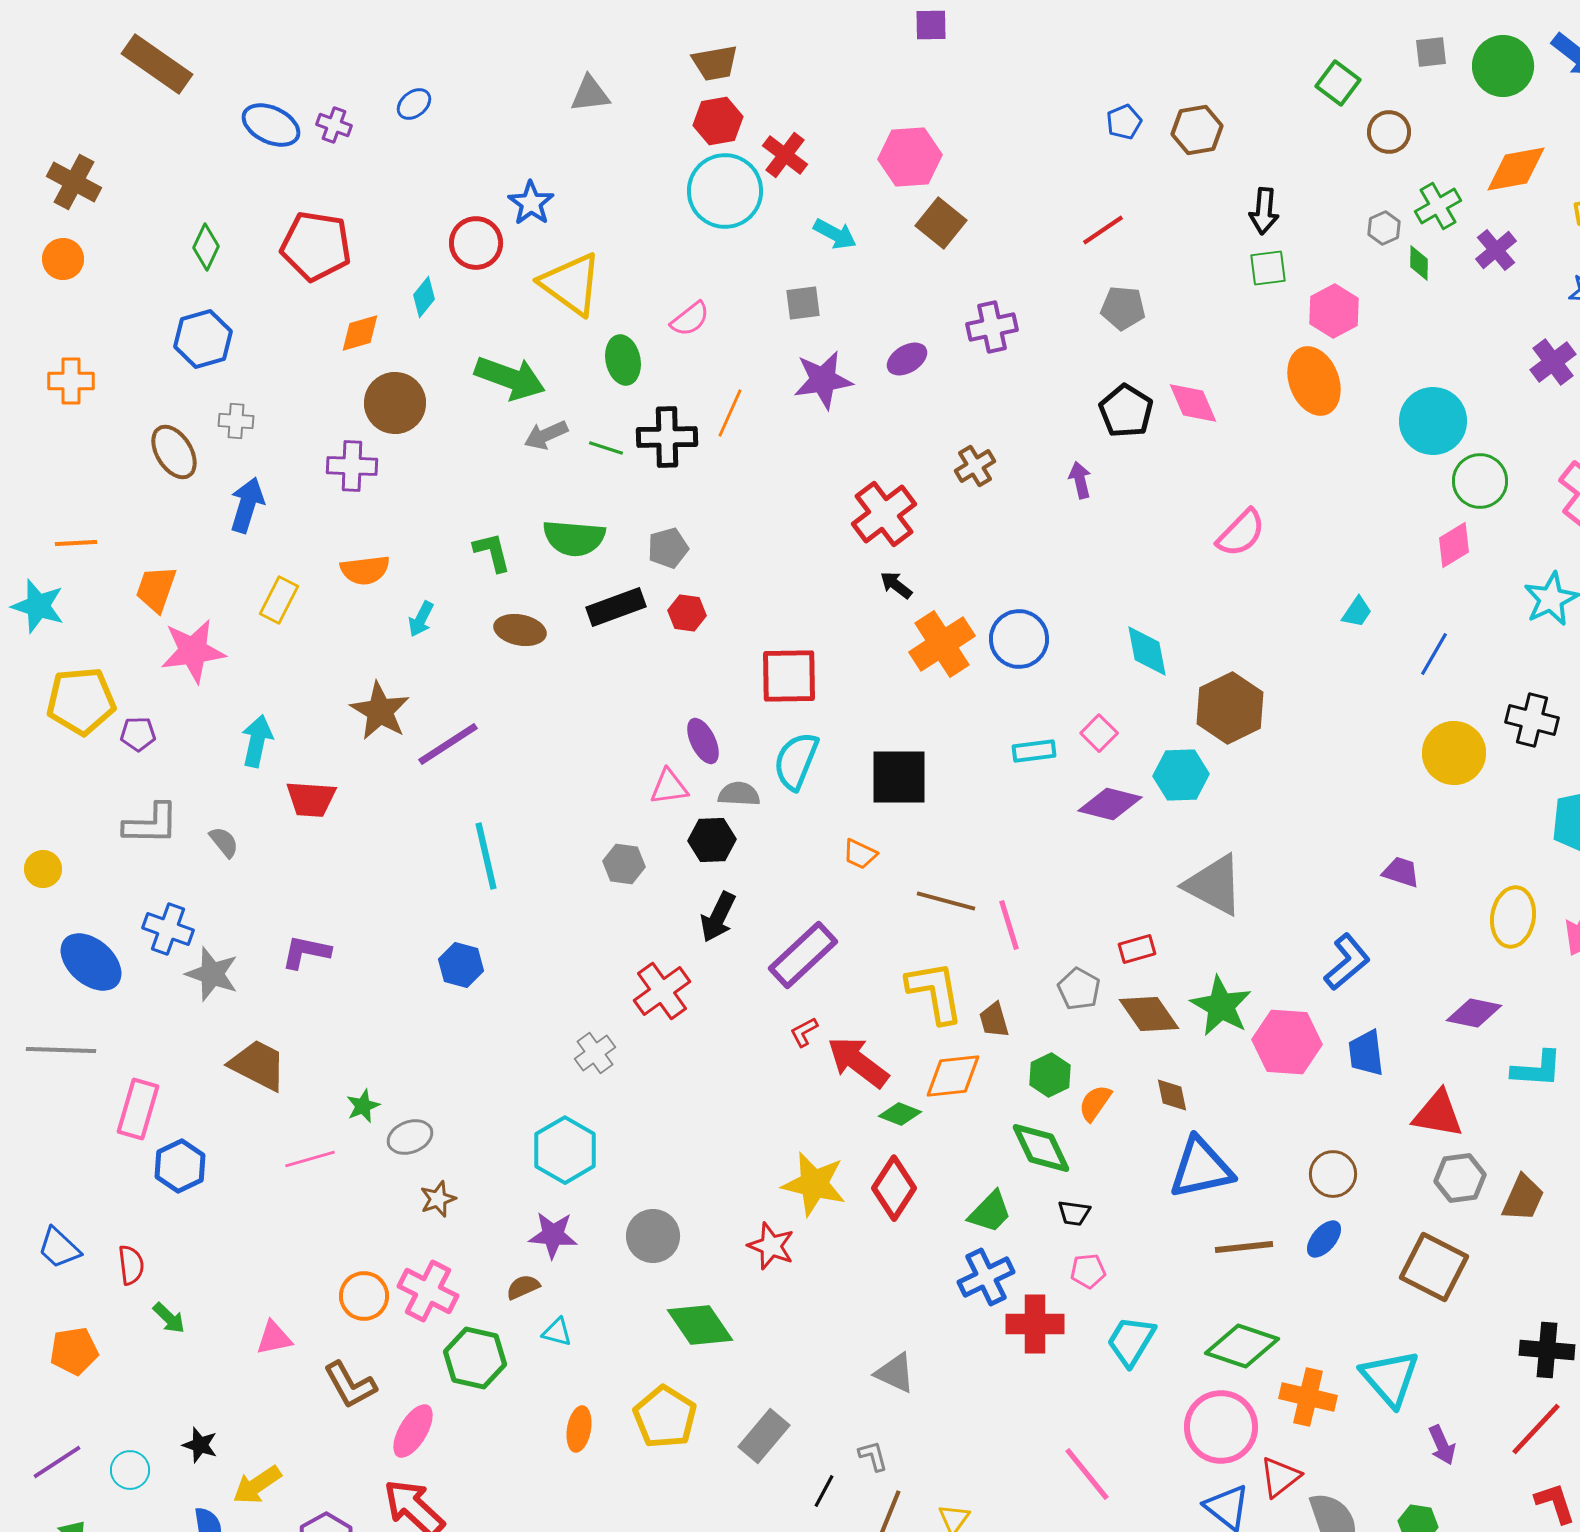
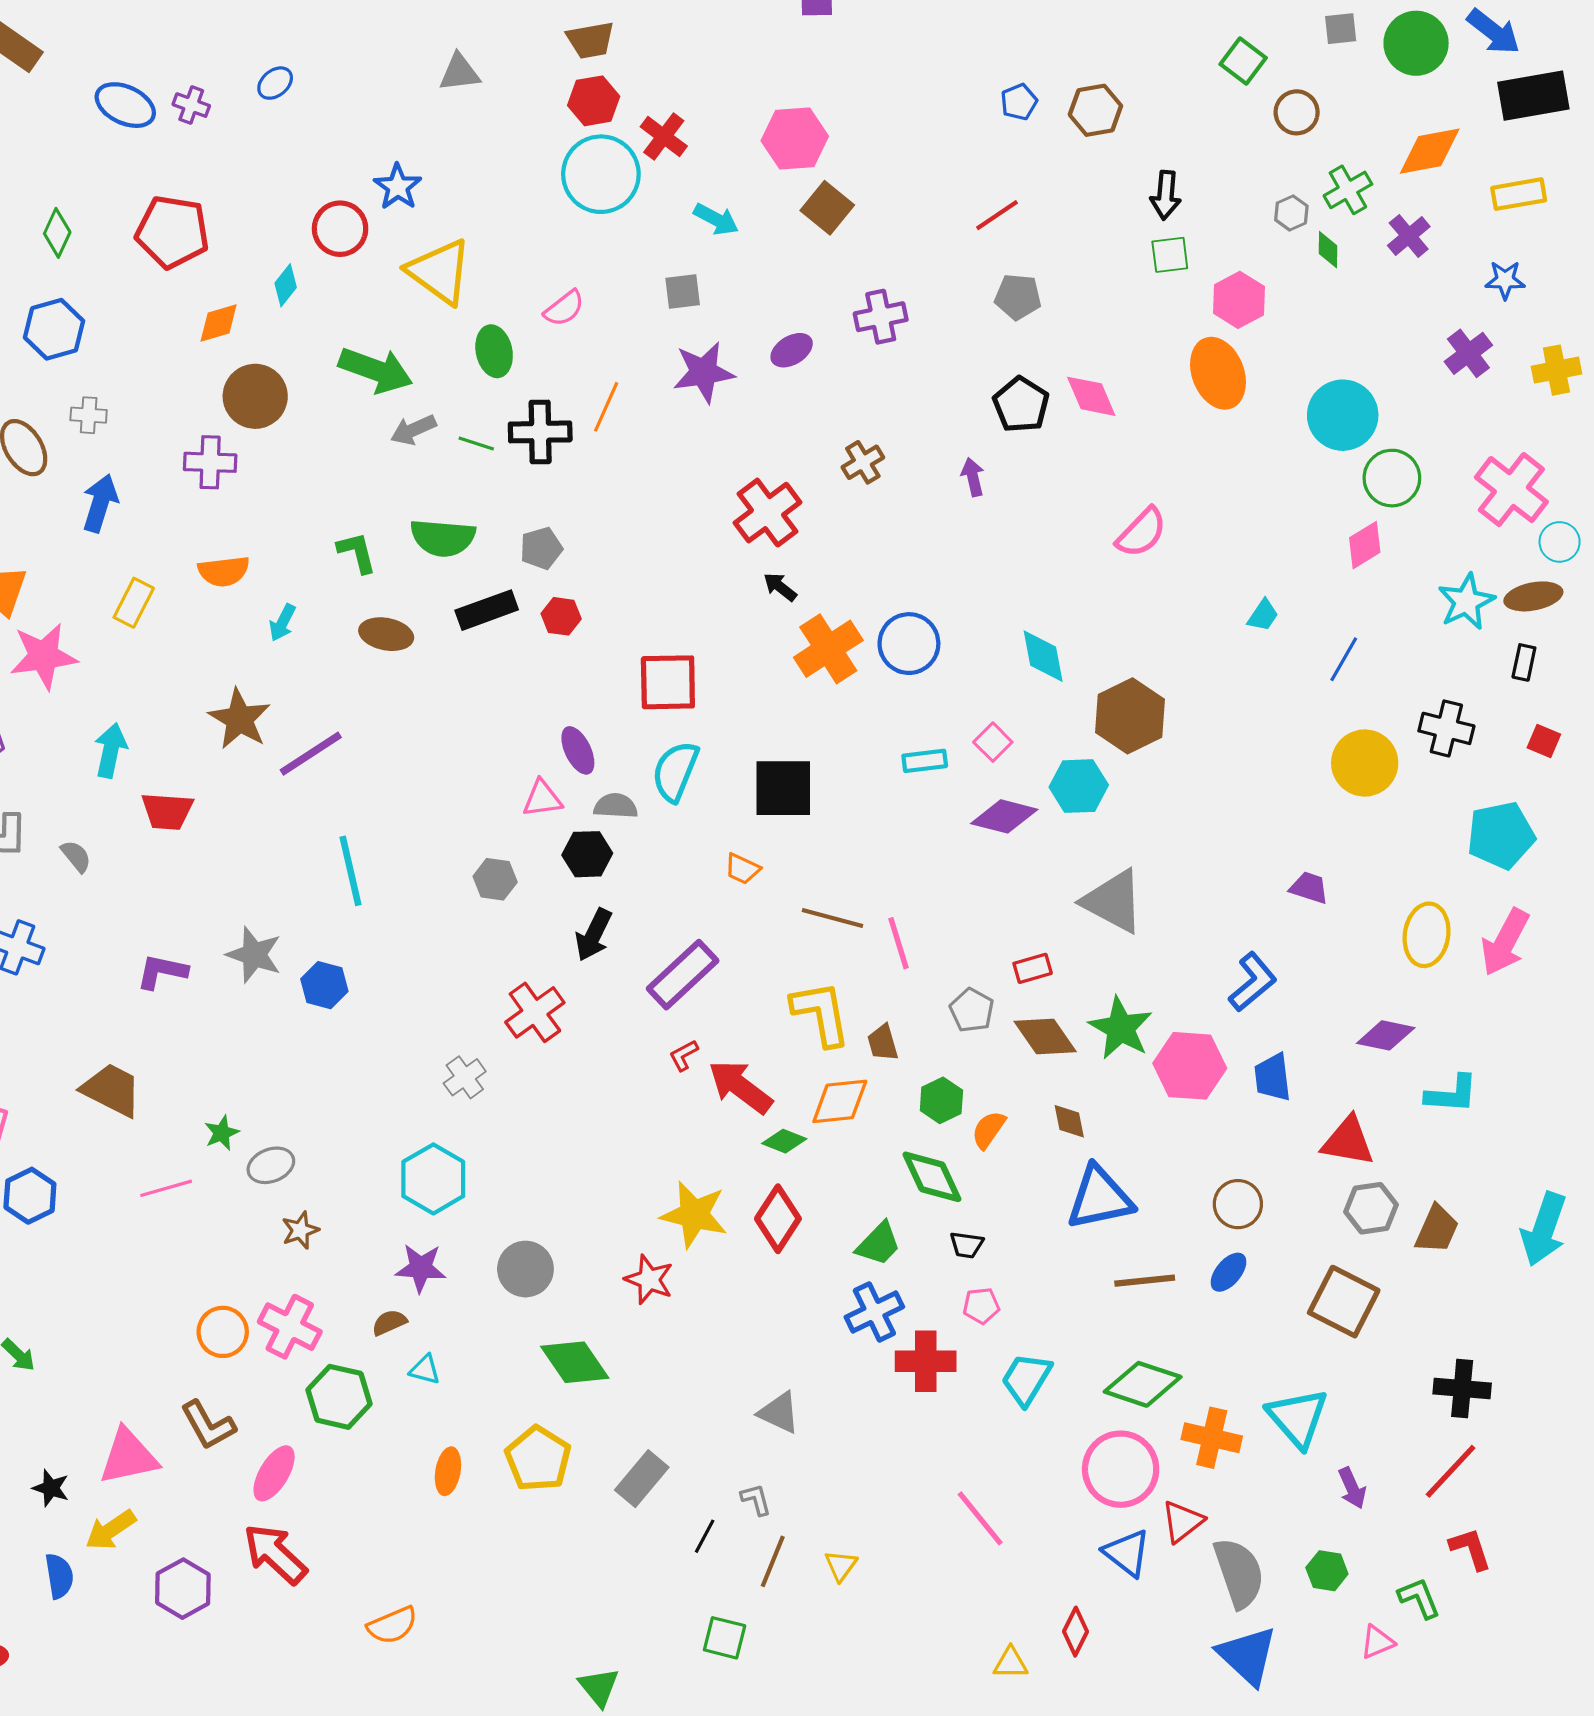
gray star: (212, 974) -> (254, 955), moved
pink triangle: (274, 1338) -> (128, 1457), moved, size x1.6

